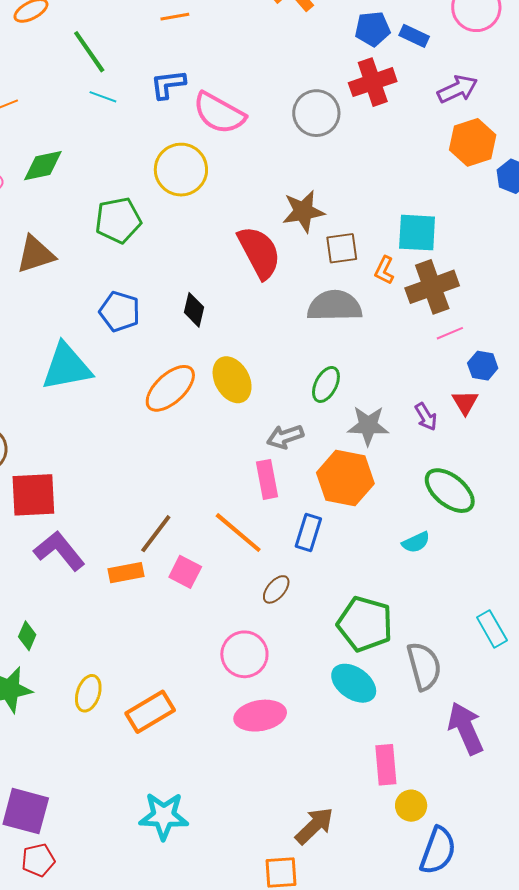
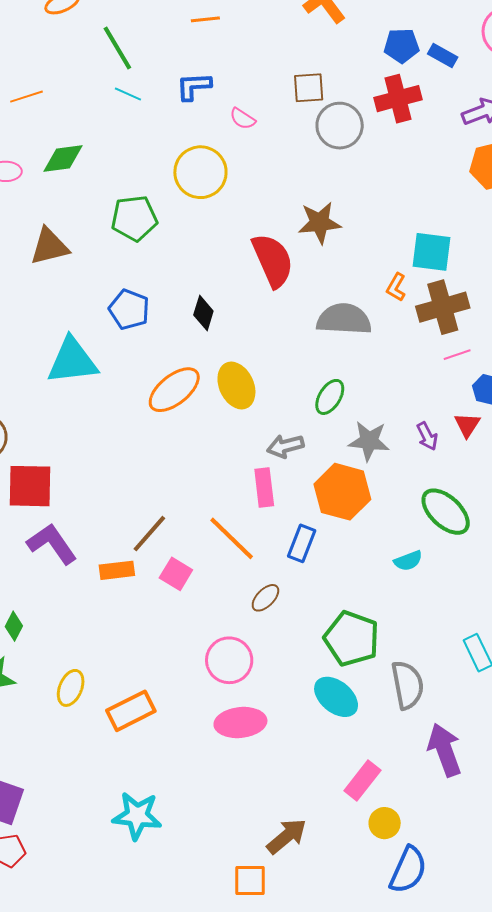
pink semicircle: (219, 113) -> (243, 119), size x0.5
brown square: (342, 248) -> (309, 88), moved
pink rectangle: (386, 765) -> (362, 780), turned 39

